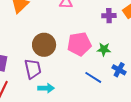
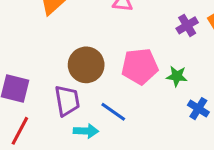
purple cross: (109, 16) -> (187, 25), turned -32
blue line: (93, 77) -> (113, 112), moved

